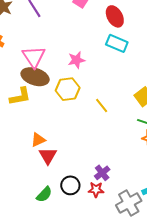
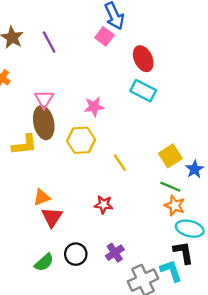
pink triangle: (34, 57) -> (44, 99), size x0.7
brown ellipse: (35, 77) -> (44, 123), turned 56
purple cross: (102, 173) -> (115, 253), moved
red star: (96, 190) -> (104, 205), moved

